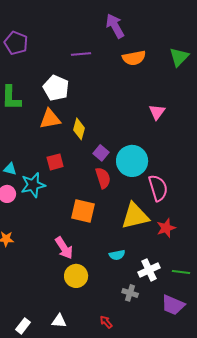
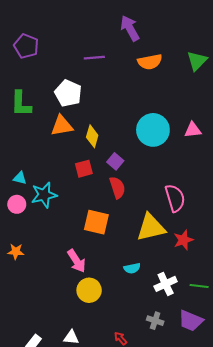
pink triangle: (157, 112) -> (193, 130), moved, turned 48
cyan circle: (132, 161) -> (153, 130), moved
red square: (55, 162) -> (84, 169), moved
gray cross: (130, 293) -> (155, 321), moved

